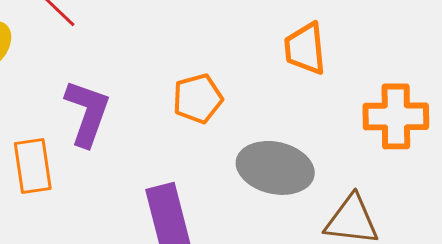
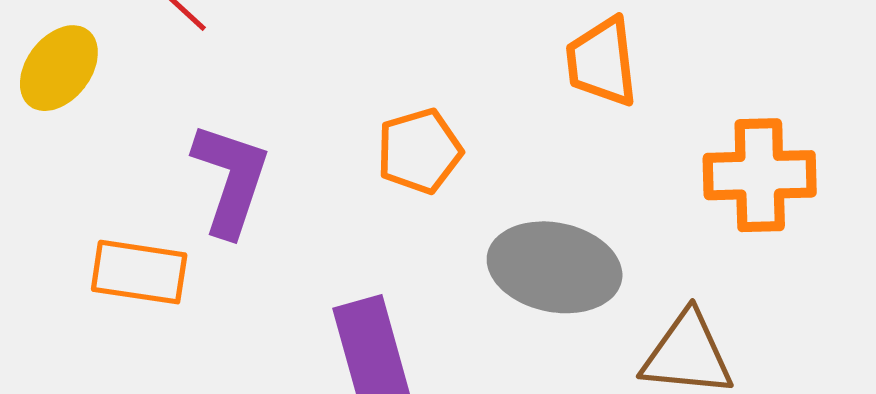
orange rectangle: (33, 166) -> (139, 272), turned -72

